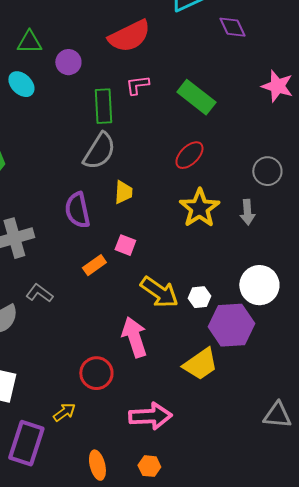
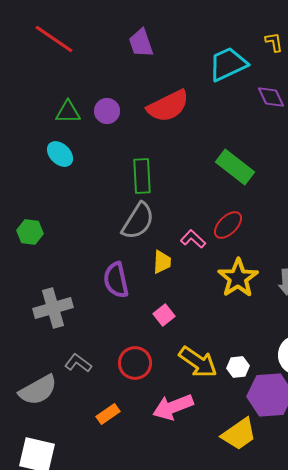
purple circle: (68, 62) -> (107, 111), moved
pink L-shape: (137, 85) -> (193, 239), moved, turned 50
pink square: (125, 245) -> (164, 315), turned 30
orange rectangle: (94, 265) -> (108, 414), moved
pink arrow: (134, 337) -> (173, 407), turned -93
red circle: (96, 373) -> (135, 363), moved

